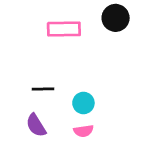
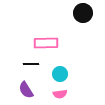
pink rectangle: (64, 29) -> (46, 43), moved

